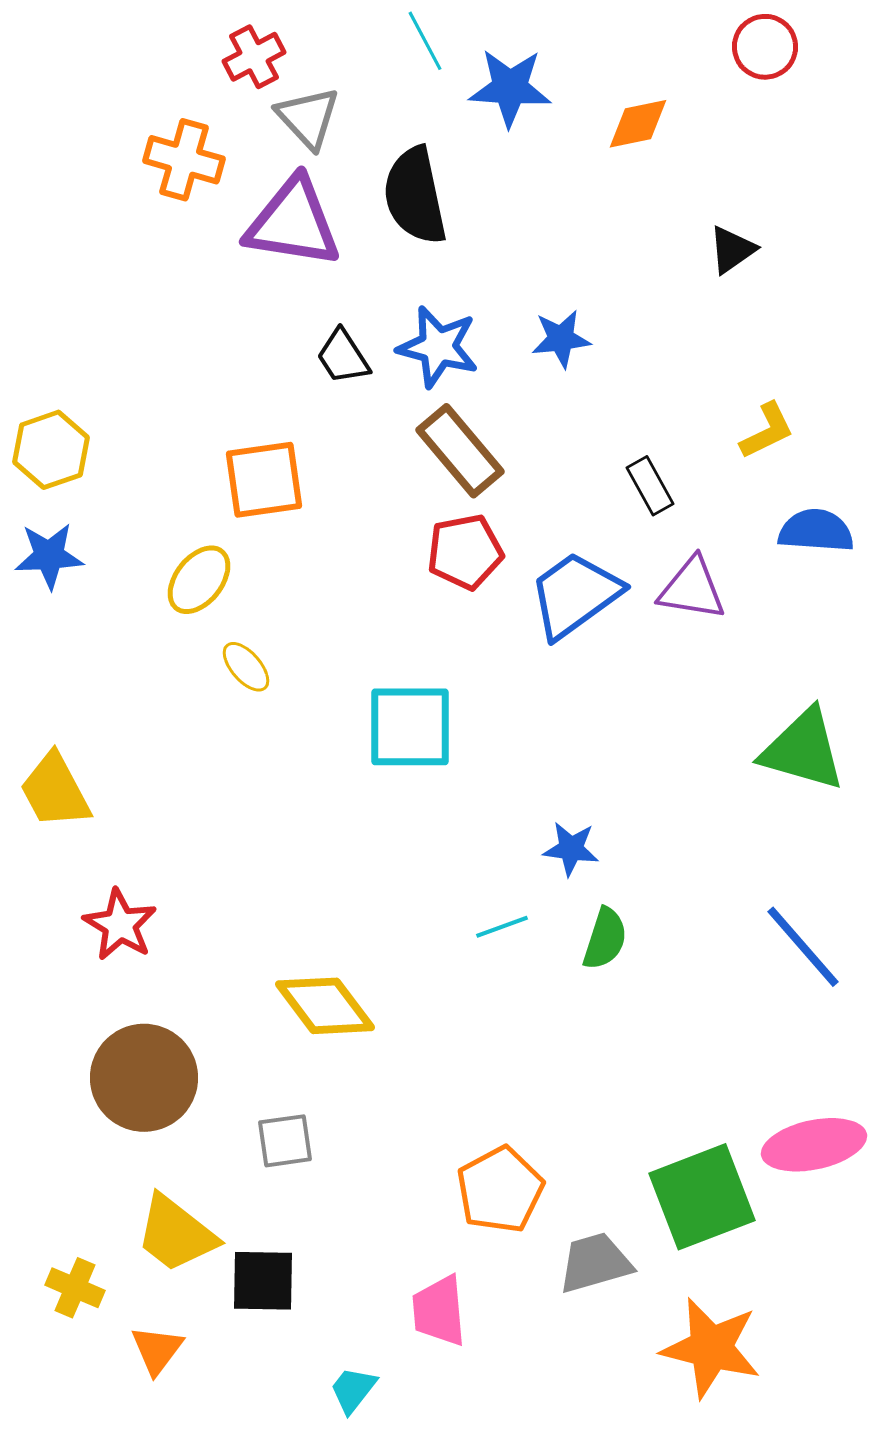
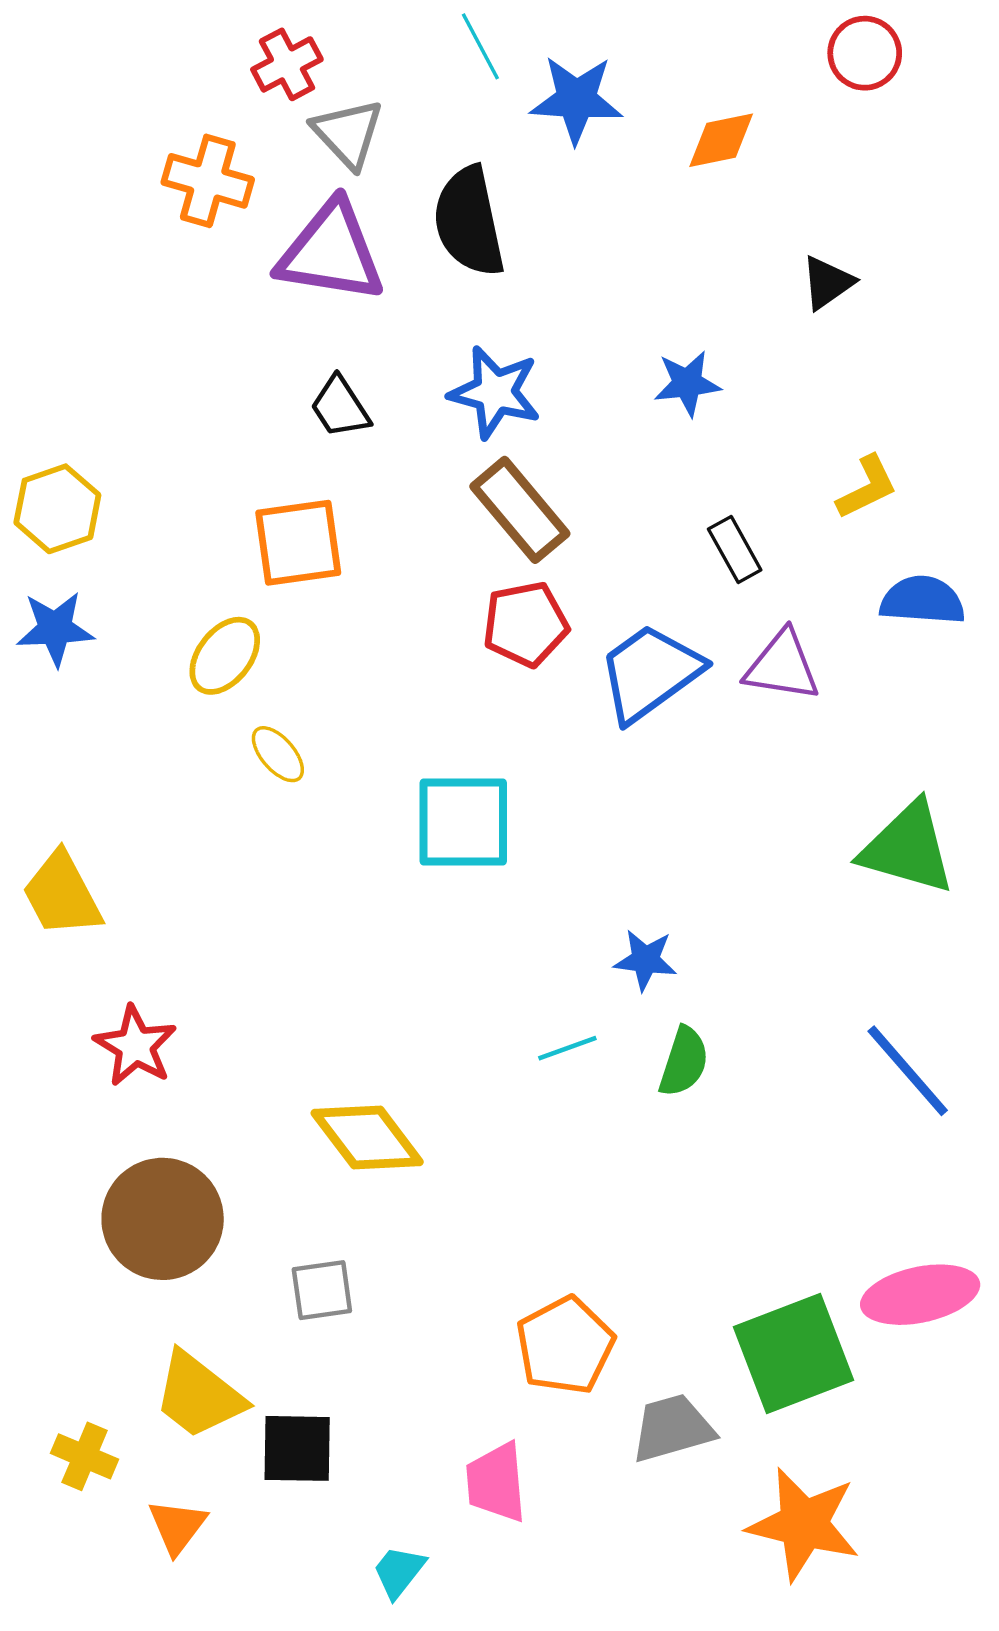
blue star: (561, 339) -> (687, 383), moved
black trapezoid: (343, 357) -> (340, 407), moved

